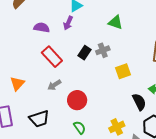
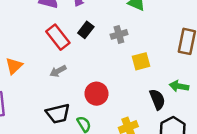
black rectangle: (84, 53) -> (86, 30), moved
red circle: (77, 100) -> (96, 94), moved
black trapezoid: (39, 119) -> (58, 114), moved

